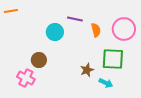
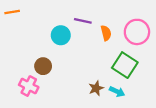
green square: (113, 59) -> (125, 65), turned 30
brown star: (87, 70) -> (96, 88), moved

